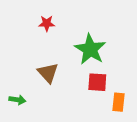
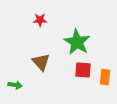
orange rectangle: (118, 102) -> (105, 77), moved

